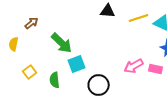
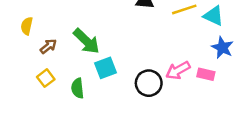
brown arrow: (32, 23) -> (48, 46), moved
yellow semicircle: (14, 44) -> (27, 26), moved
black circle: (99, 85) -> (149, 83), moved

